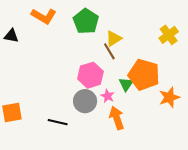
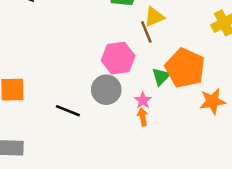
pink star: (108, 96) -> (143, 100), moved
orange arrow: (117, 118) -> (143, 117), size x0.6

